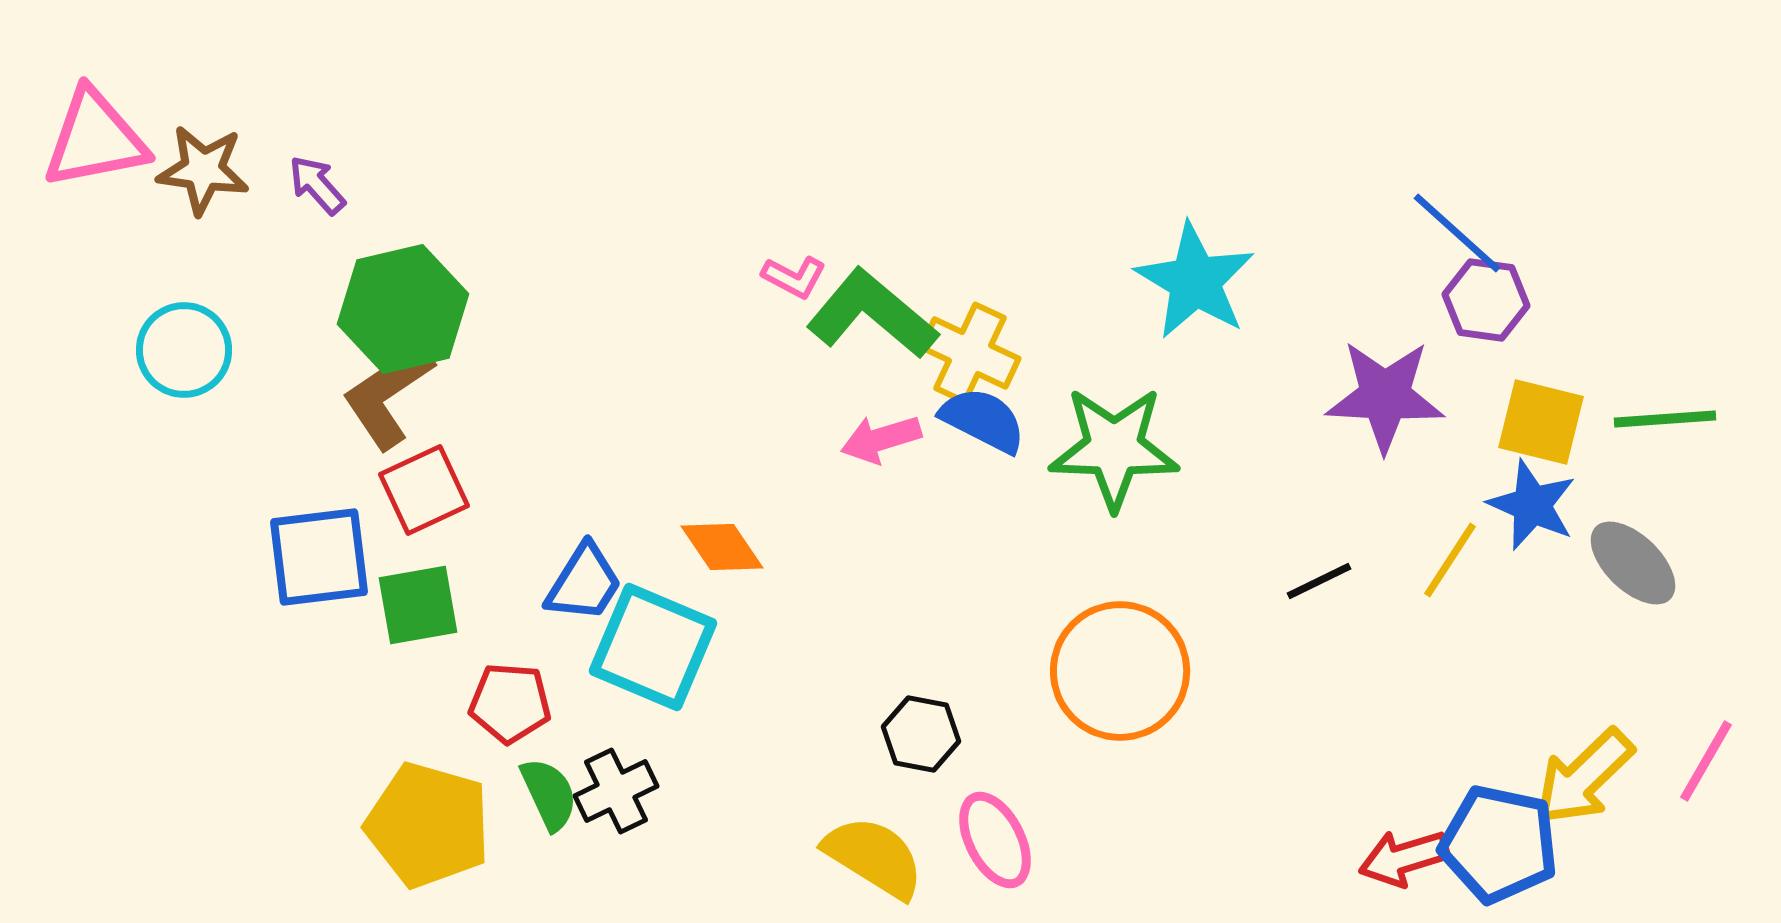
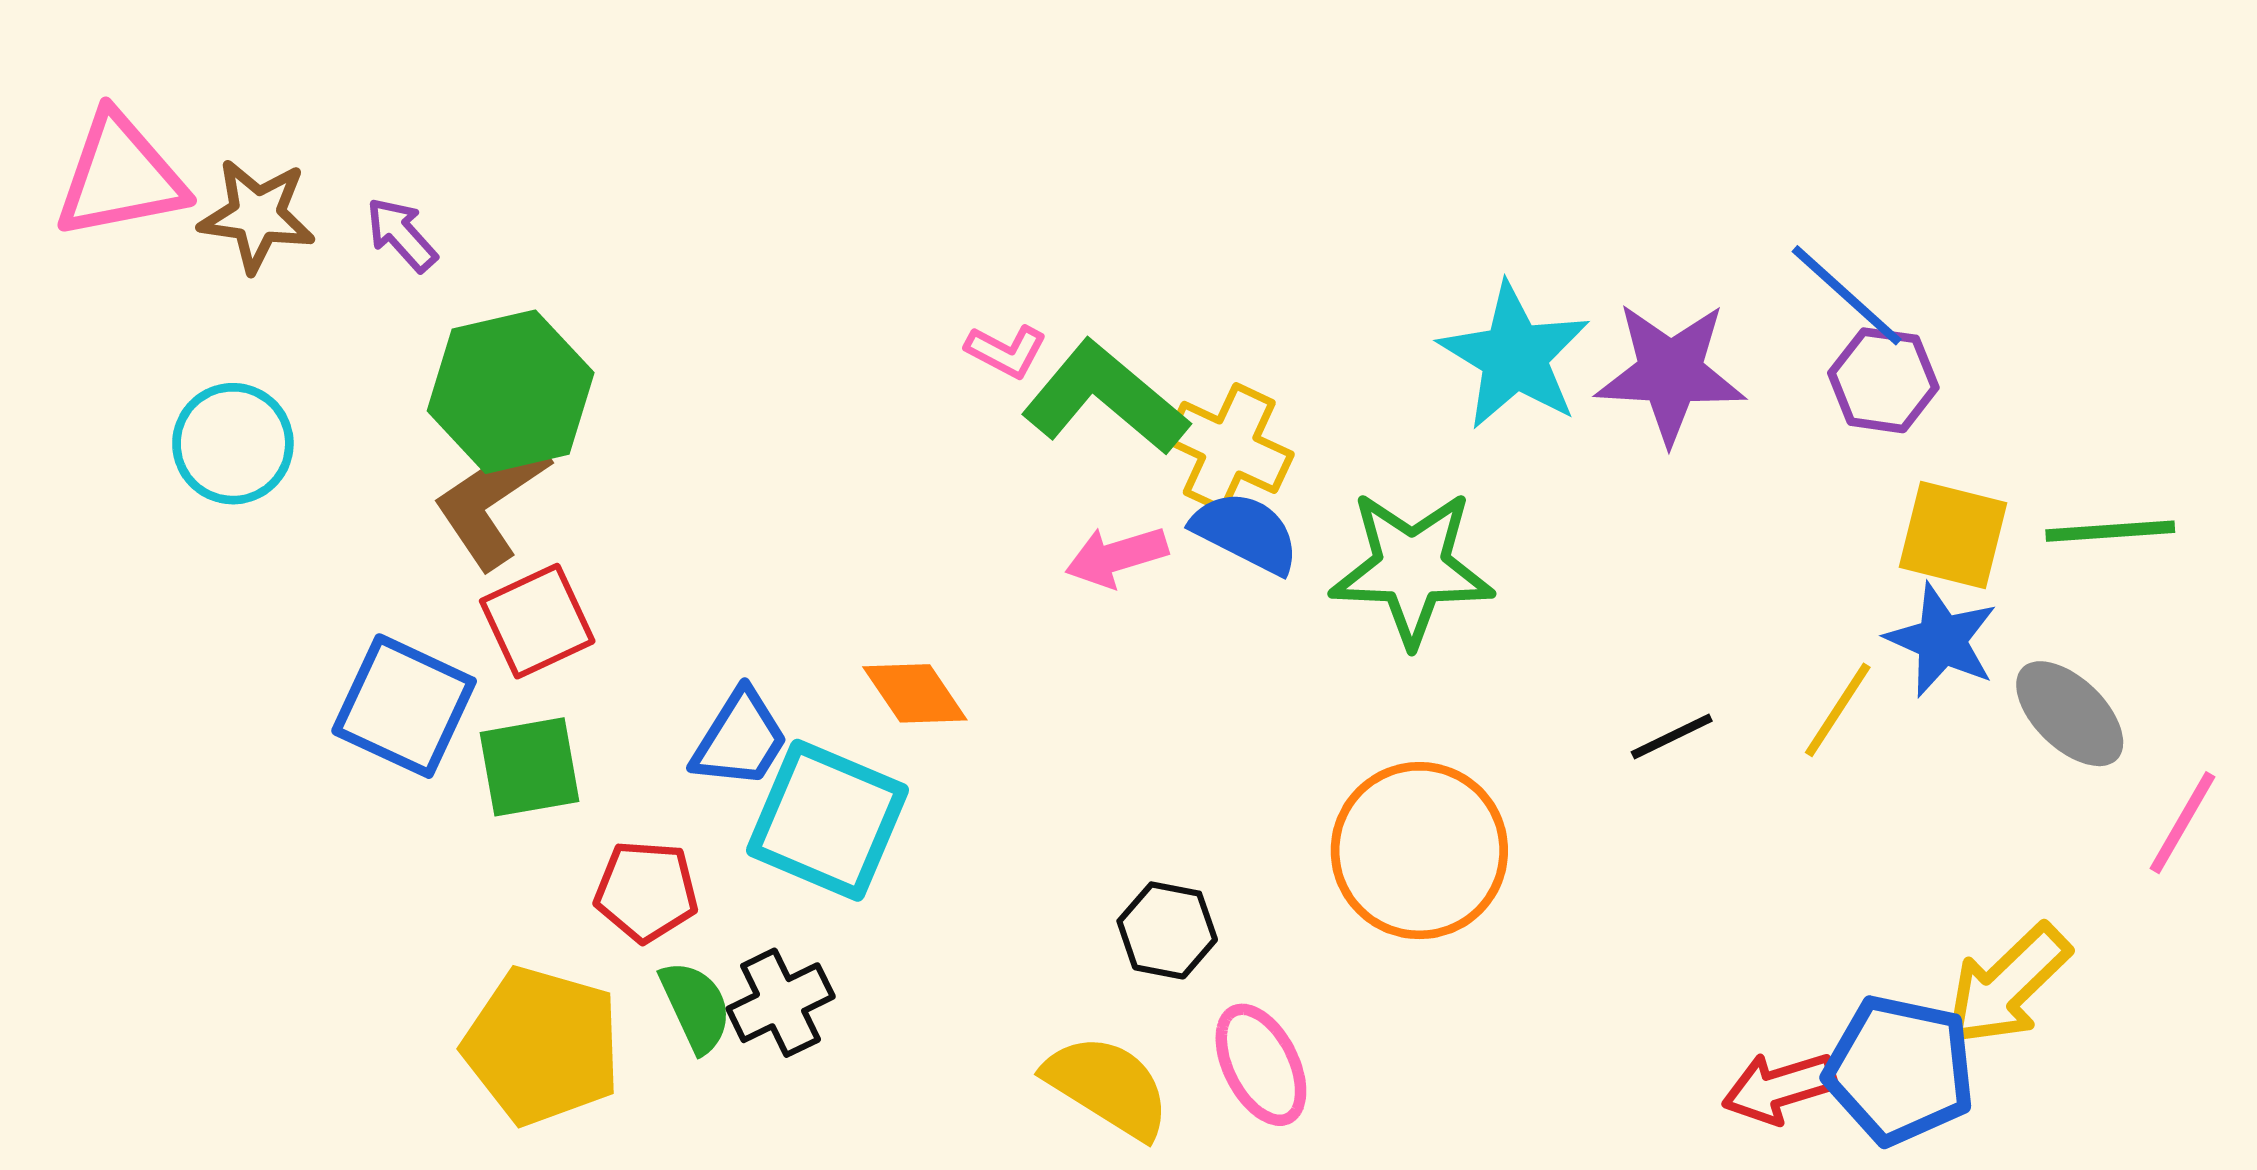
purple star: (1385, 396) -> (1670, 373), moved
blue square: (319, 557) -> (404, 706), turned 32
pink line: (1706, 761) -> (2183, 823), moved

